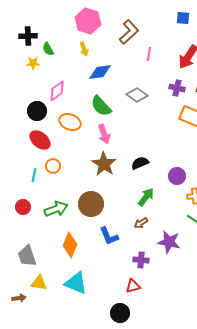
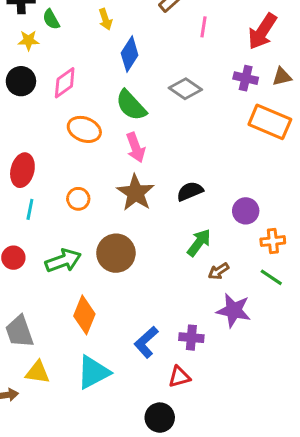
blue diamond: (100, 72) -> (130, 54), turned -50
black circle: (37, 111) -> (21, 81), moved
red ellipse: (40, 140) -> (22, 170), moved, turned 65
orange circle: (53, 166) -> (78, 199), moved
brown arrow: (141, 223) -> (219, 271), moved
blue L-shape: (109, 236) -> (146, 342), moved, turned 70
cyan triangle: (76, 283) -> (93, 372), turned -50

